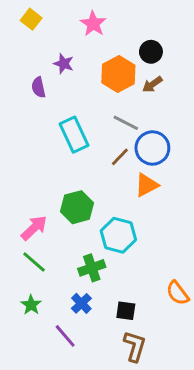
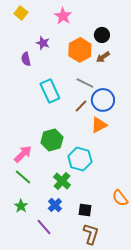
green cross: (92, 268) -> (62, 181), turned -30

